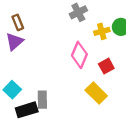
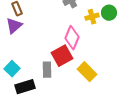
red square: (106, 66) -> (62, 56), moved, size x1.5
gray rectangle: (42, 100) -> (47, 70), moved

